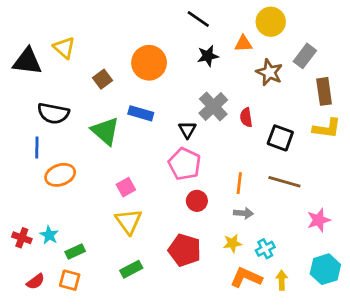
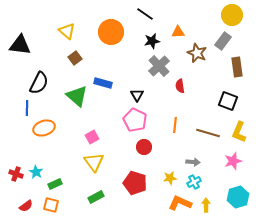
yellow circle: (271, 22) -> (232, 15), moved
yellow triangle: (64, 48) -> (67, 31), moved
orange circle: (149, 63) -> (111, 32), moved
gray cross: (213, 107) -> (159, 66), moved
black semicircle: (53, 113) -> (39, 83), turned -75
yellow L-shape: (327, 128) -> (239, 132), moved, turned 105
black square: (280, 138) -> (228, 101), moved
orange line: (239, 183) -> (175, 125), moved
gray arrow: (243, 213) -> (193, 162), moved

